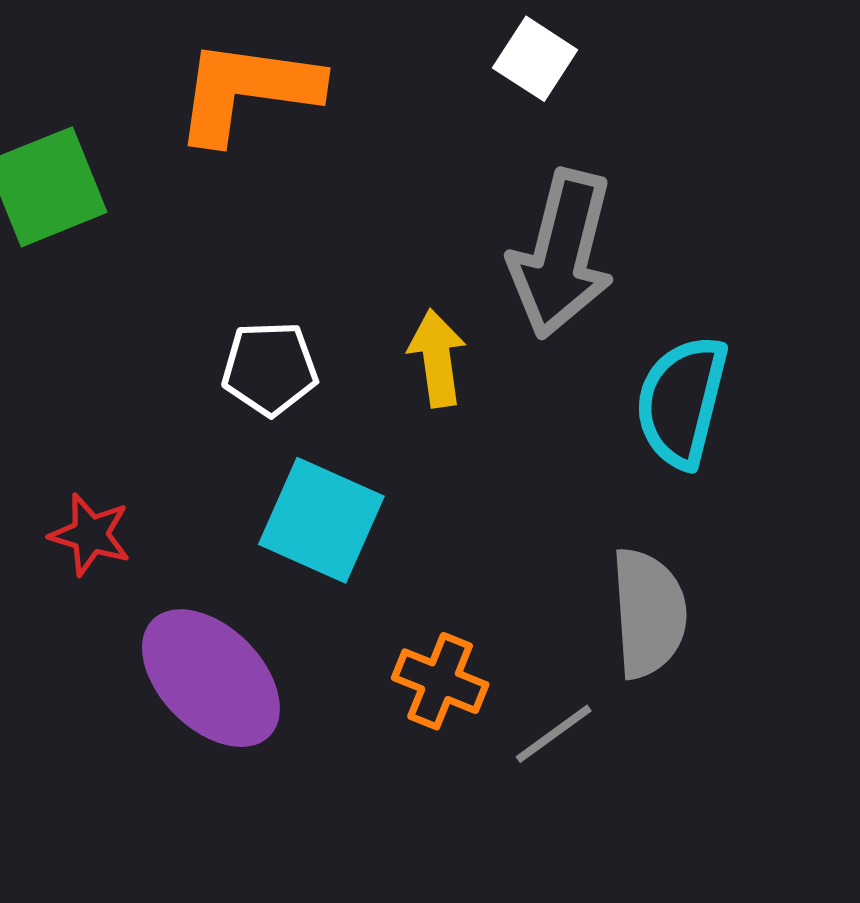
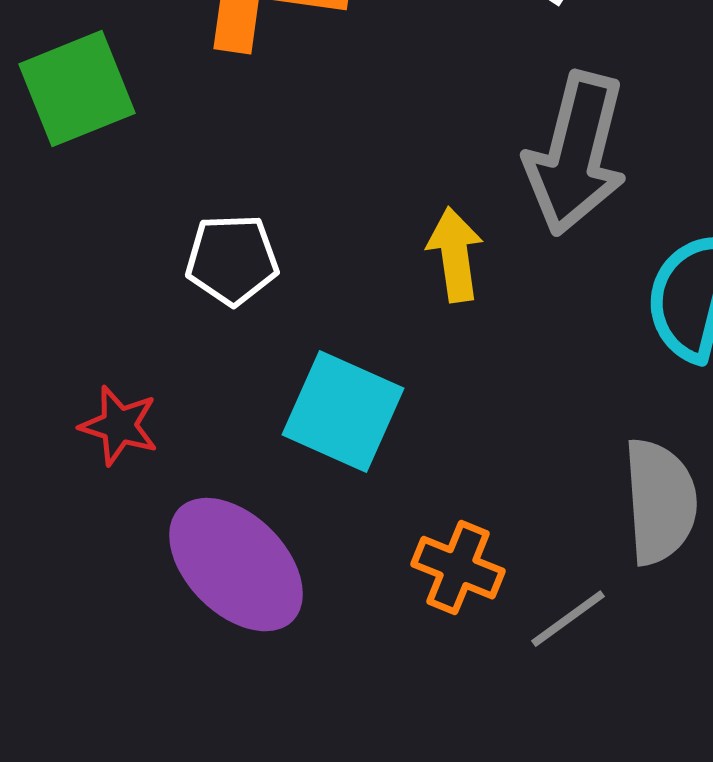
white pentagon: (270, 368) -> (232, 260), moved

